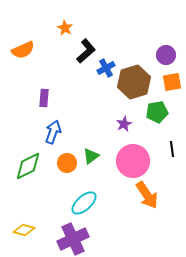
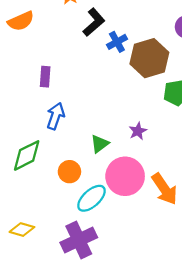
purple star: (124, 124) -> (138, 131), moved
pink circle: (133, 161) -> (125, 176), moved
orange circle: (67, 163) -> (69, 172), moved

